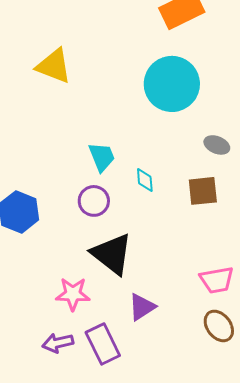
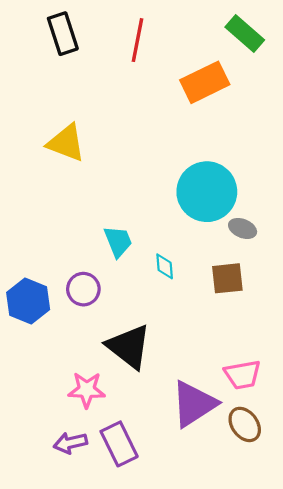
cyan circle: (172, 84) -> (207, 192), moved
purple circle: (94, 201) -> (83, 289), moved
purple triangle: (142, 307) -> (194, 404), moved, size x1.6

